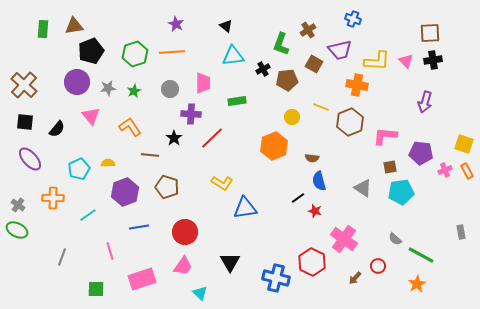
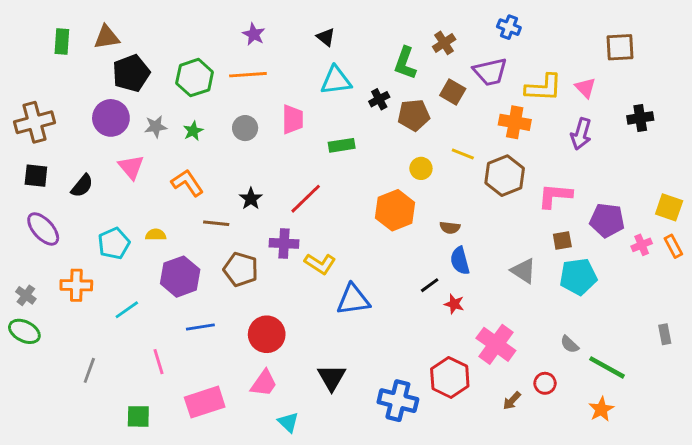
black cross: (433, 60) -> (640, 118), moved
brown cross: (24, 85) -> (35, 122), turned 32
purple arrow: (425, 102) -> (581, 134), moved
purple cross: (191, 114) -> (284, 243), moved

